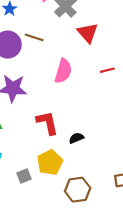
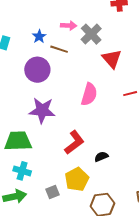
brown line: (34, 37) -> (59, 49), moved
red L-shape: (47, 123) -> (74, 142), turned 65

